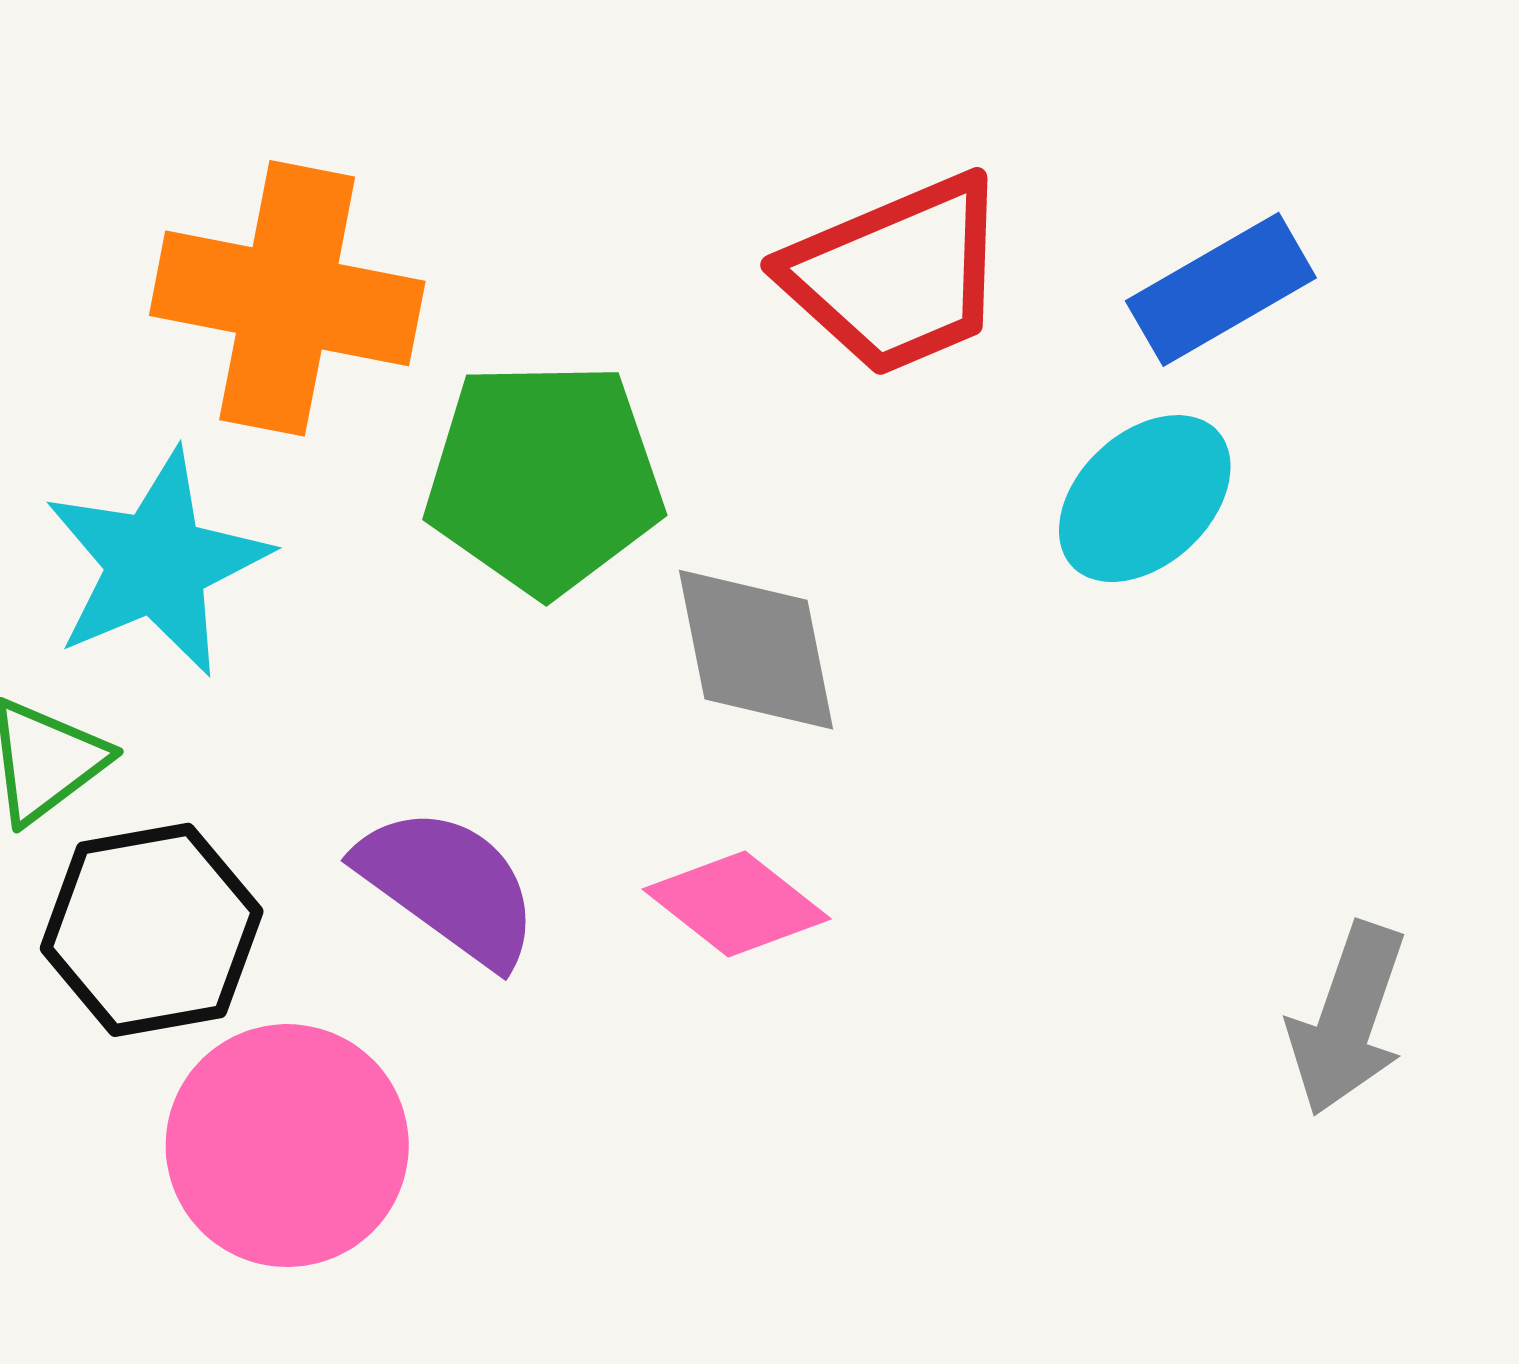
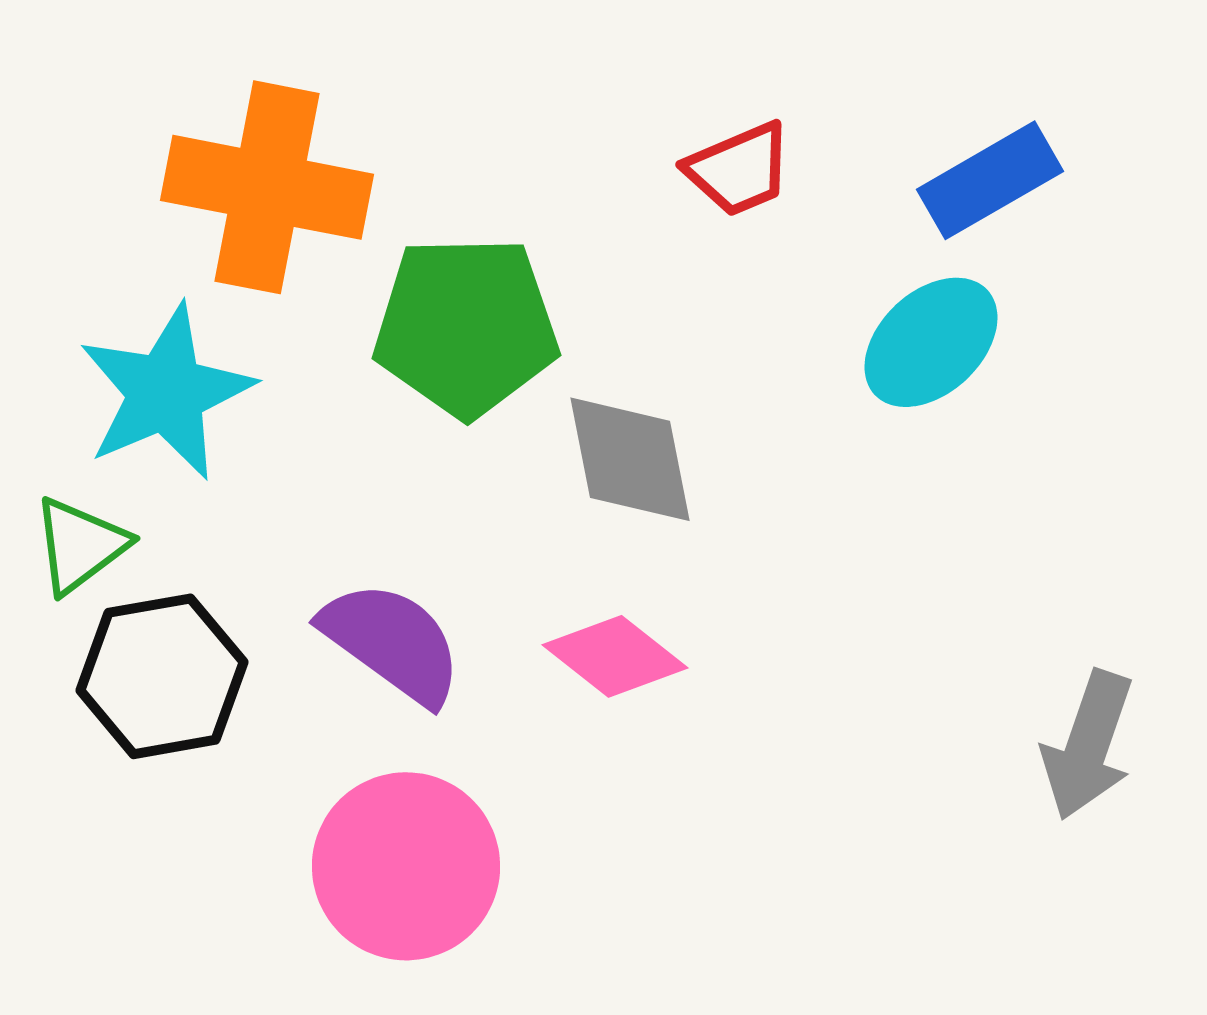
red trapezoid: (897, 275) -> (739, 169), size x0.6
pink circle: (287, 1146) -> (406, 866), moved

